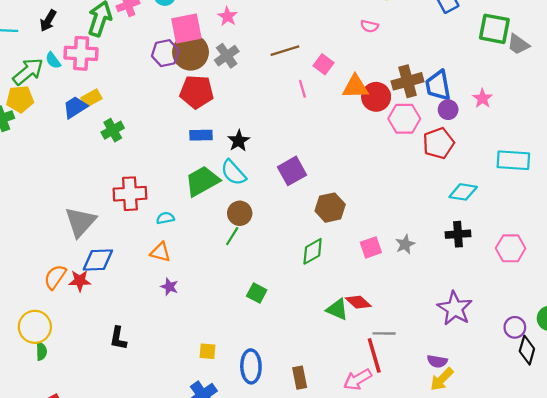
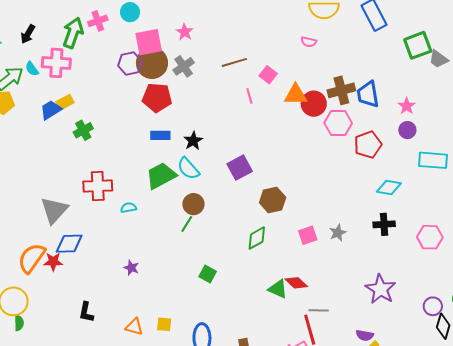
green square: (494, 29) -> (418, 45), turned -32
purple circle: (448, 110) -> (407, 130), moved
orange triangle: (160, 252) -> (134, 327), moved
orange semicircle: (55, 277) -> (32, 258), size x1.4

